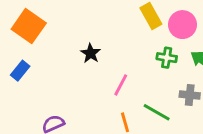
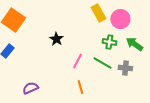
green line: (157, 112) -> (102, 63), moved

